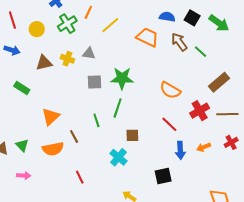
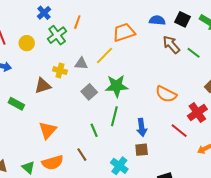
yellow line: (110, 25) -> (105, 56), moved
orange trapezoid: (147, 37) -> (124, 32), moved, turned -40
brown triangle: (44, 63) -> (43, 86), moved
gray square: (95, 82) -> (89, 92), turned -35
red line: (169, 124) -> (179, 131), moved
brown square: (132, 135) -> (142, 150), moved
brown line: (74, 137) -> (82, 155), moved
green triangle: (22, 145) -> (28, 168), moved
blue arrow: (180, 150) -> (142, 127), moved

